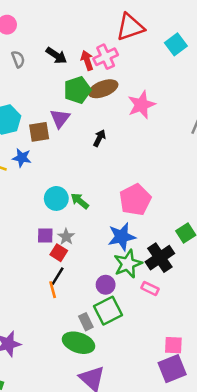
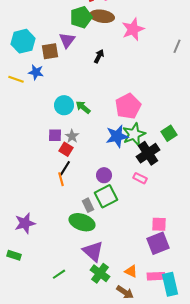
brown ellipse: (103, 89) -> (102, 16), turned 30
green star: (128, 264) -> (134, 134), moved

